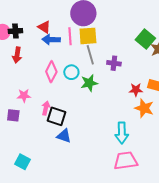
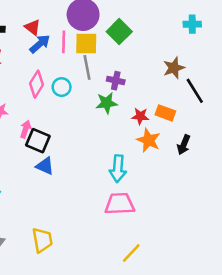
green square: (145, 39) -> (119, 32), moved
blue arrow: (51, 40) -> (40, 44), turned 132
green star: (89, 83) -> (107, 103), moved

